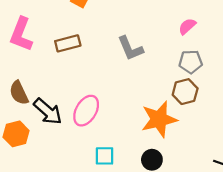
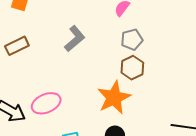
gray L-shape: (130, 48) -> (75, 39), turned -96
pink ellipse: (86, 111) -> (46, 103), turned 48

